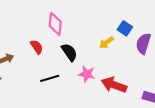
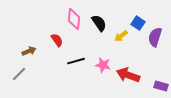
black semicircle: (69, 52) -> (99, 23), moved
black line: (50, 78) -> (76, 61), moved

